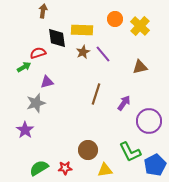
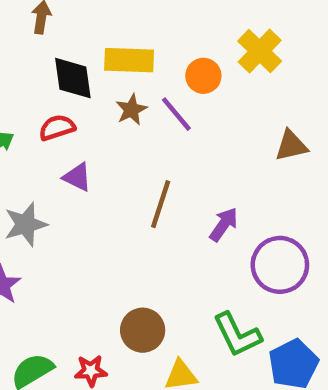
orange circle: (115, 19) -> (203, 76), moved
red semicircle: (38, 53) -> (57, 128), moved
brown triangle: (140, 67) -> (291, 146), moved
purple triangle: (47, 82) -> (77, 177), moved, turned 40

